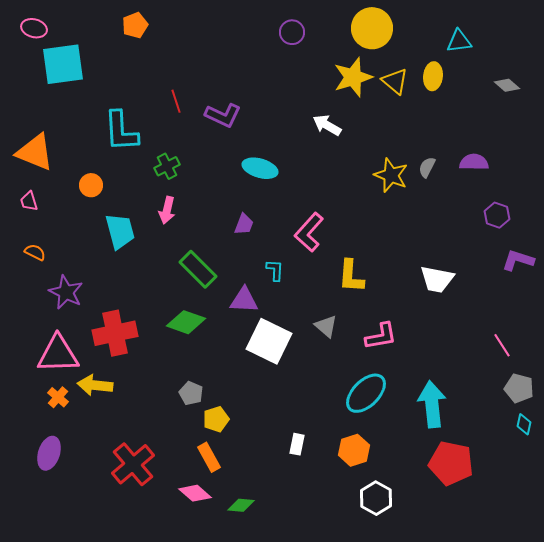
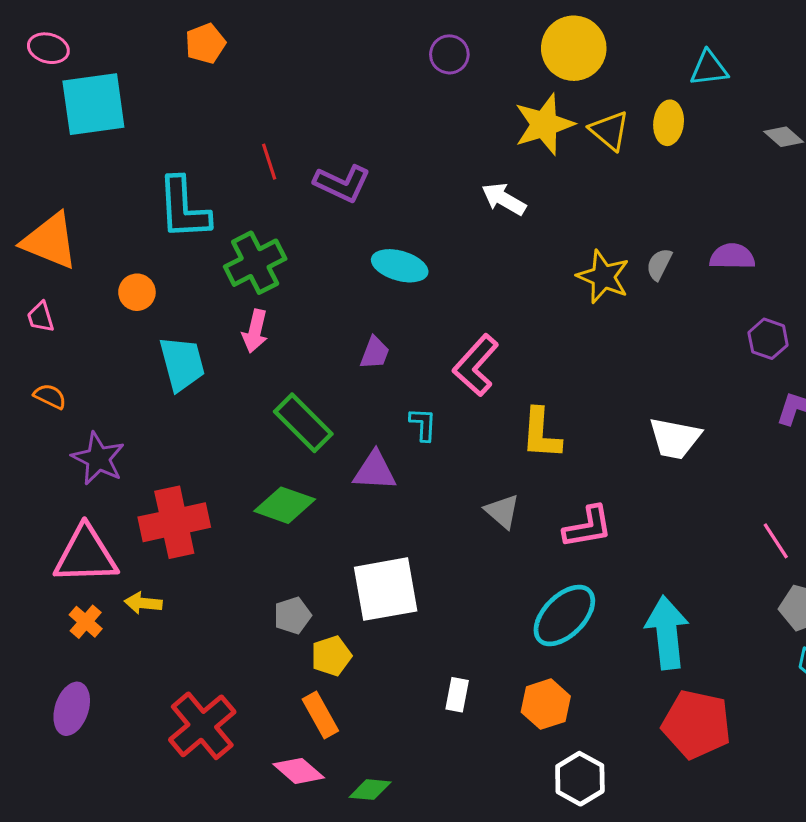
green cross: (167, 166) -> (255, 263), size x1.5
white square: (269, 341) -> (386, 589), moved, turned -36
yellow arrow: (95, 385) -> (143, 603), size x0.7
gray pentagon: (191, 393) -> (292, 615), turned 30

